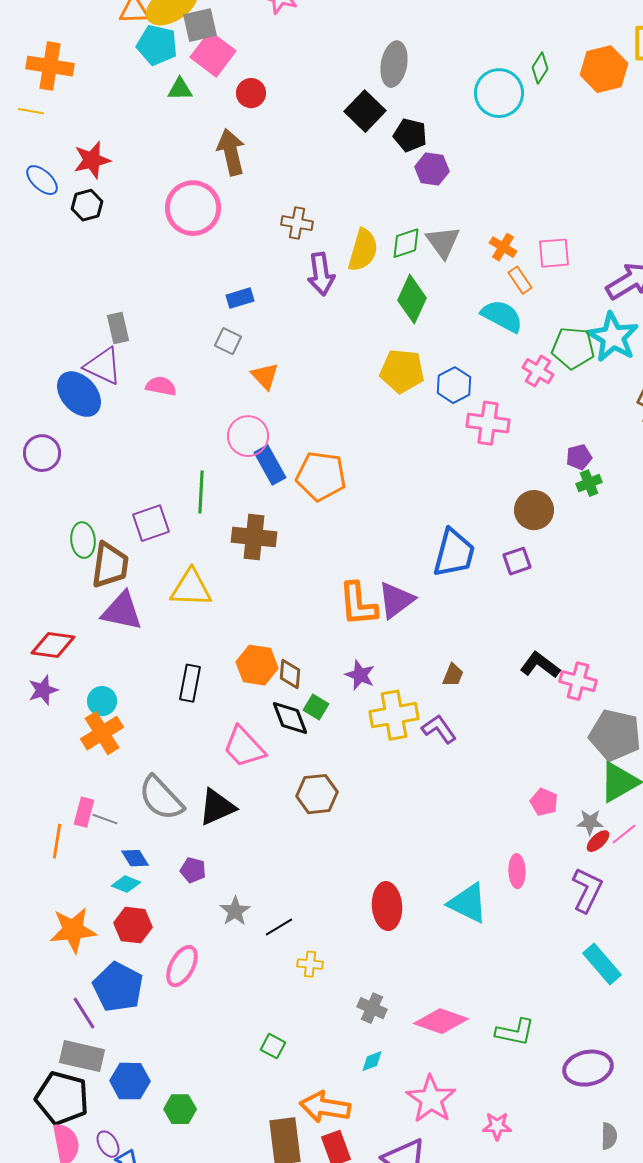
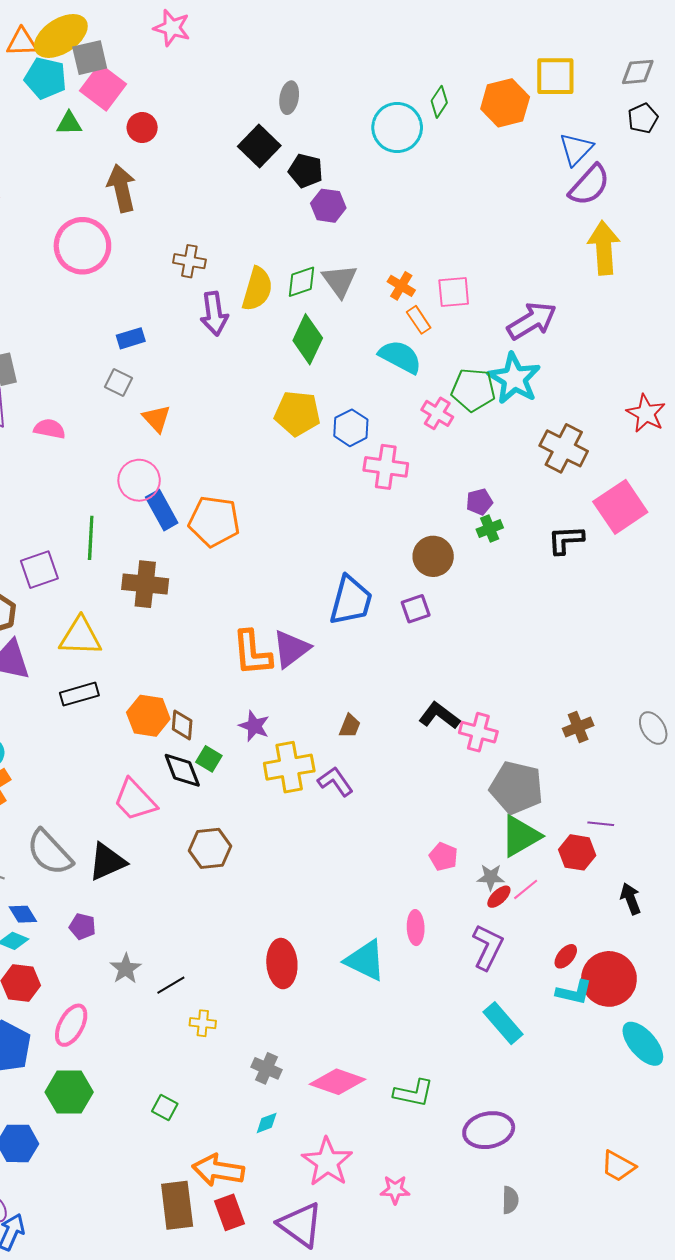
gray ellipse: (394, 64) -> (289, 98), size x0.7
black rectangle: (190, 683) -> (79, 694), moved, turned 63
green hexagon: (180, 1109) -> (69, 1092), moved, size x1.4

